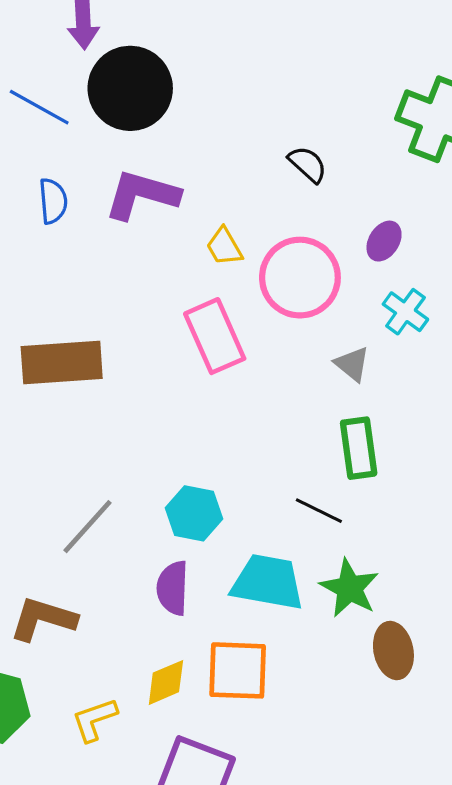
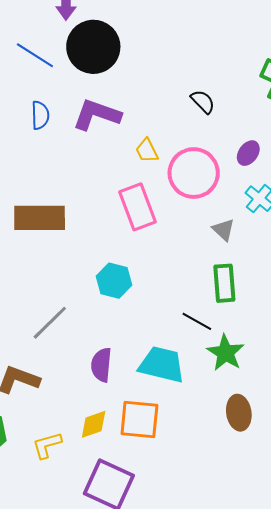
cyan hexagon: (194, 513) -> (114, 281), moved
green star: (349, 588) -> (226, 353), moved

